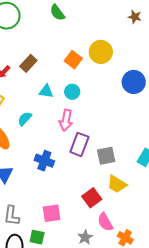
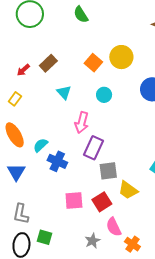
cyan triangle: (46, 91) -> (64, 92), turned 35
cyan circle: (72, 92) -> (104, 95), moved
cyan semicircle: (25, 119) -> (40, 145), moved
gray square: (106, 156) -> (108, 171), moved
pink square: (52, 213) -> (74, 201), moved

